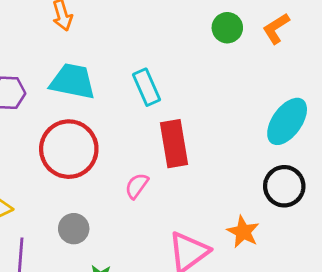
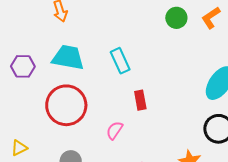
red rectangle: (174, 144) -> (140, 100), size x0.6

